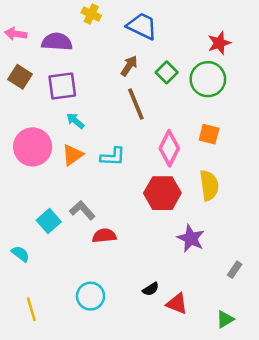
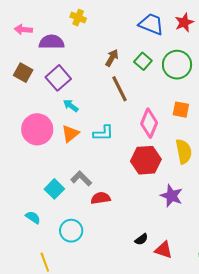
blue trapezoid: (142, 26) -> (151, 24), moved
pink arrow: (16, 34) -> (23, 30), moved
red star: (219, 43) -> (184, 22), moved
purple square: (62, 86) -> (58, 78), turned -30
cyan circle: (91, 296) -> (71, 231), moved

